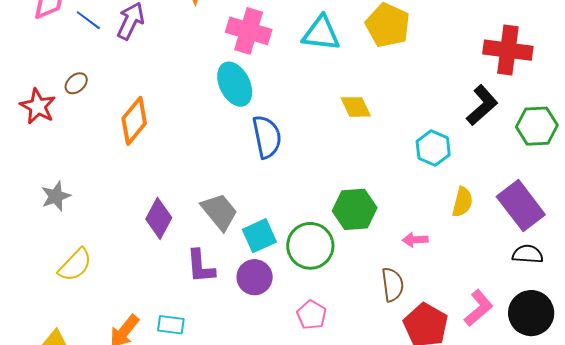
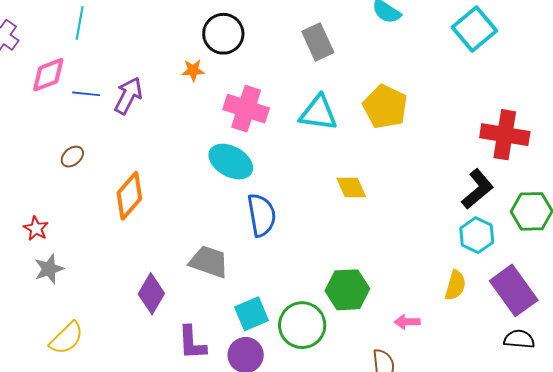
blue line: (88, 20) -> (86, 94), turned -32
cyan ellipse: (235, 84) -> (231, 162), turned -36
red star: (38, 106) -> (36, 228), moved, size x0.7
cyan hexagon: (433, 148) -> (477, 235), moved
gray trapezoid: (219, 212) -> (209, 262), moved, turned -33

